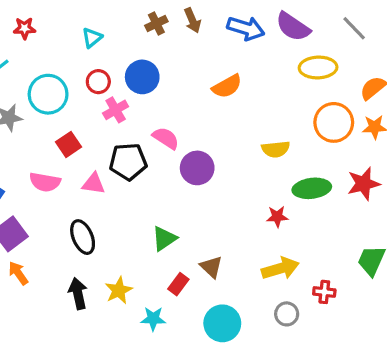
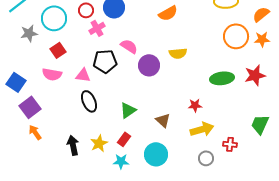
red square: (68, 144) -> (58, 50), moved
yellow semicircle: (276, 149) -> (178, 53), moved
red star: (277, 217) -> (195, 105), moved
black ellipse: (83, 237) -> (89, 101), moved
brown triangle: (211, 267) -> (163, 120), moved
red rectangle: (178, 284) -> (124, 139), moved
cyan circle: (222, 323) -> (156, 154), moved

